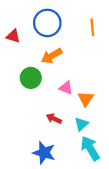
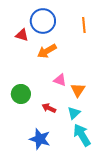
red triangle: (13, 36) -> (22, 35), moved
green circle: (31, 78) -> (21, 94), moved

